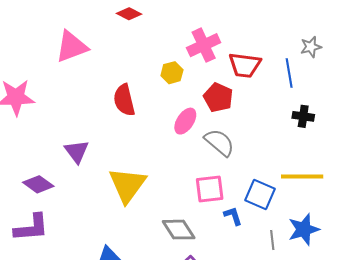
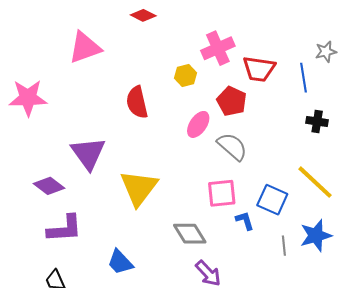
purple triangle: (77, 151) -> (88, 153), size x1.4
yellow line: (302, 176) -> (315, 182), turned 42
purple L-shape: (31, 228) -> (65, 229), moved

